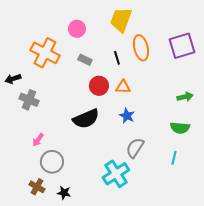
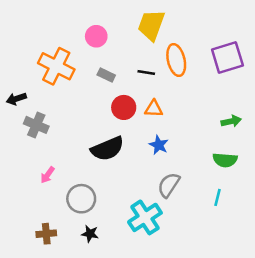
black line: (117, 58) -> (146, 72), turned -64
gray circle: (52, 162) -> (81, 199), moved
brown cross: (37, 187) -> (46, 234), turned -35
black star: (64, 193) -> (90, 234), moved

